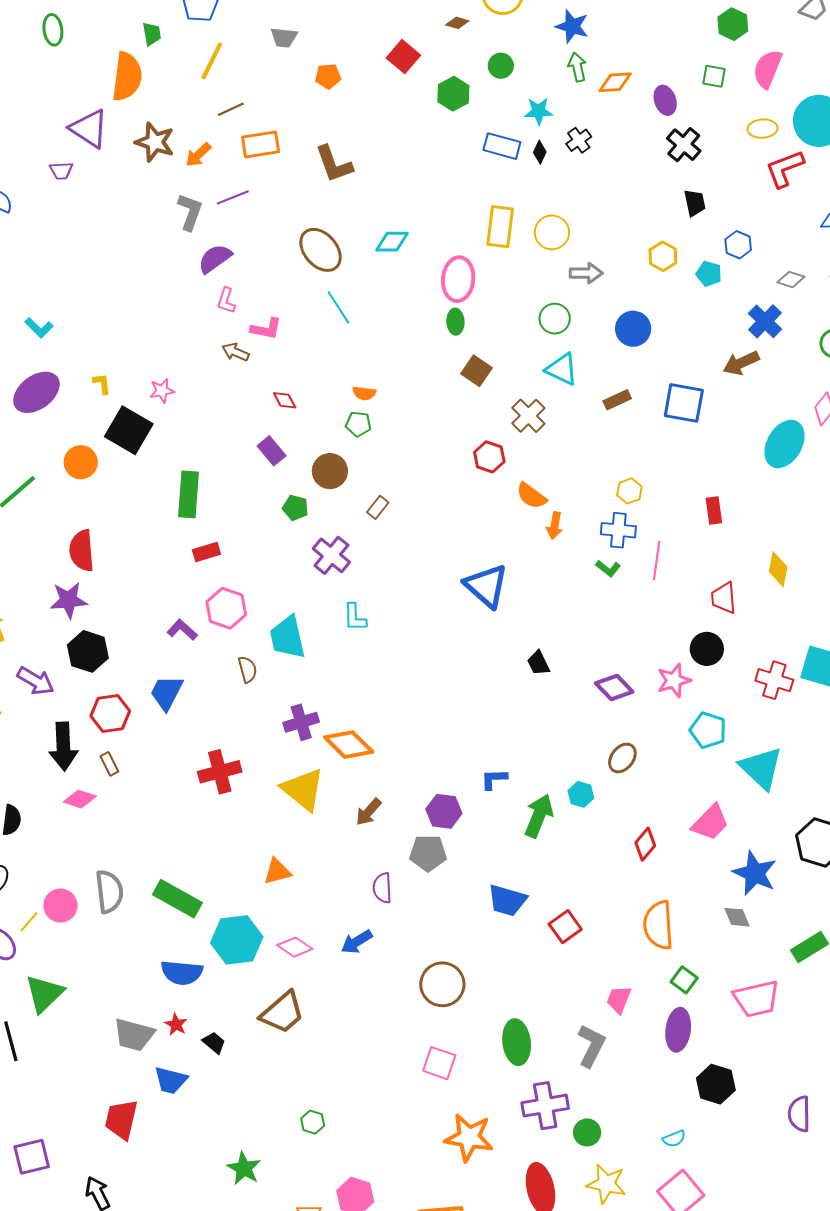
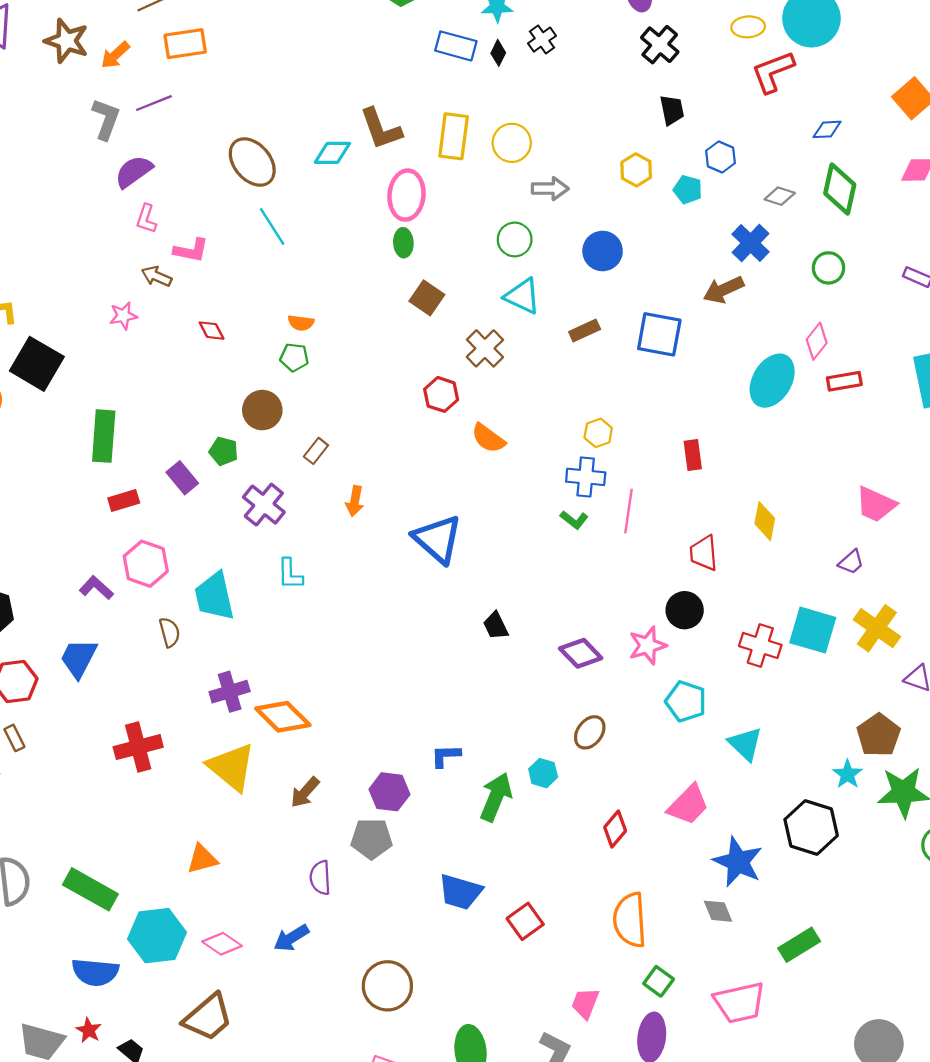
brown L-shape: (334, 164) -> (381, 129), moved
pink star: (162, 391) -> (123, 316), moved
purple rectangle: (272, 451) -> (182, 478), moved
orange arrow: (555, 526) -> (355, 501), moved
cyan triangle: (761, 768) -> (745, 744), size x0.7

